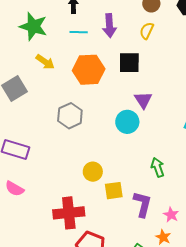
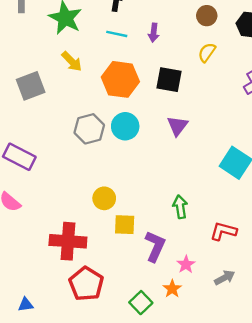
purple arrow: (109, 26) -> (154, 33), size x0.7
yellow semicircle: (147, 31) -> (207, 52), moved
cyan circle: (127, 122) -> (125, 126), moved

